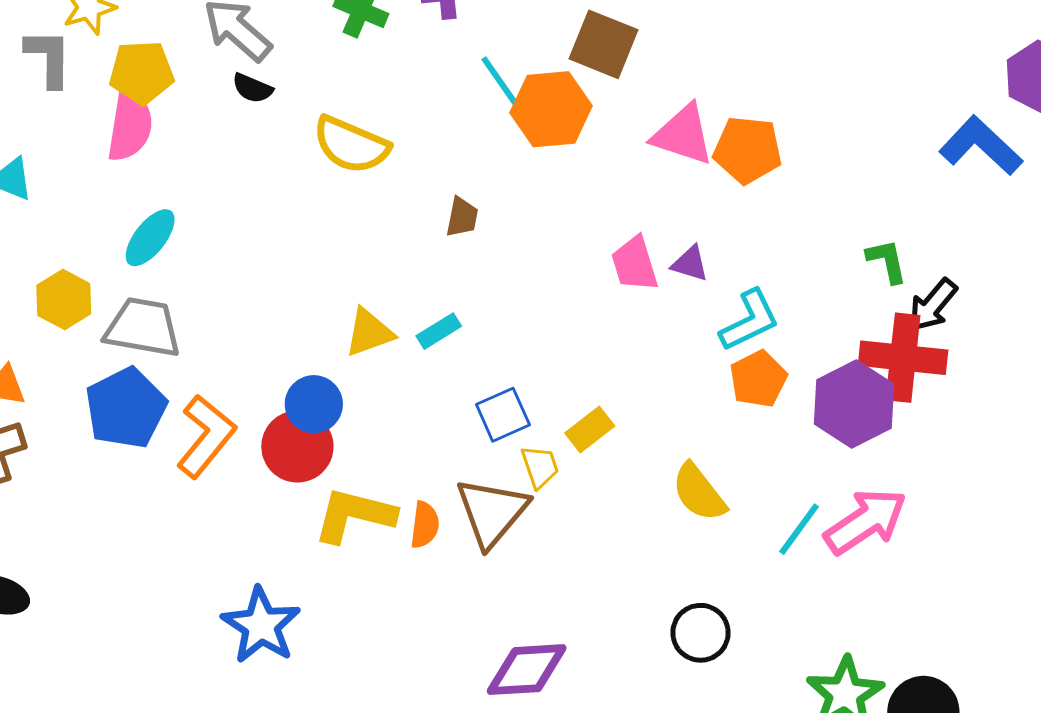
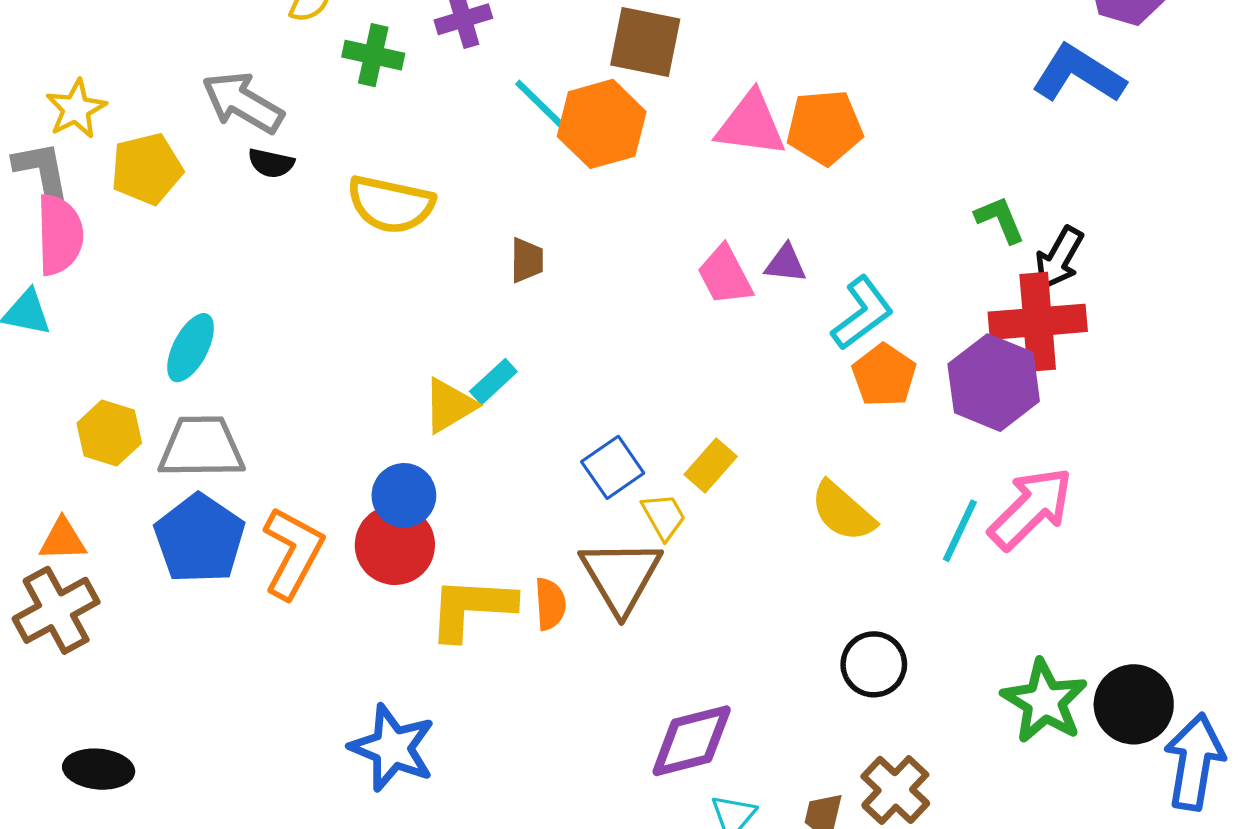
pink semicircle: (130, 125) -> (60, 235), moved
cyan rectangle: (439, 331) -> (493, 382), moved

